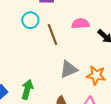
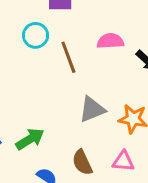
green arrow: (27, 89) -> (30, 139), turned 42

